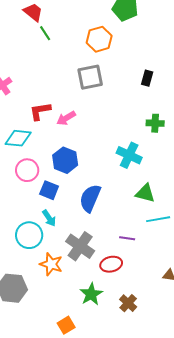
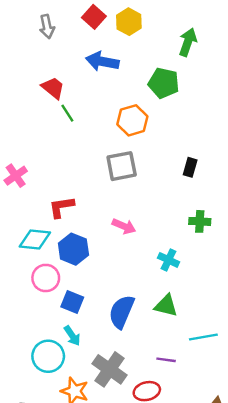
pink arrow: (66, 118) -> (124, 226), moved, turned -126
cyan cross: (129, 155) -> (168, 260), size x0.7
blue hexagon: (65, 160) -> (73, 249), moved
green triangle: (145, 193) -> (166, 306), moved

